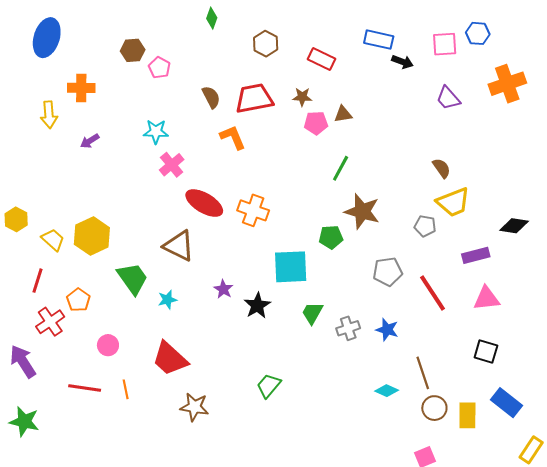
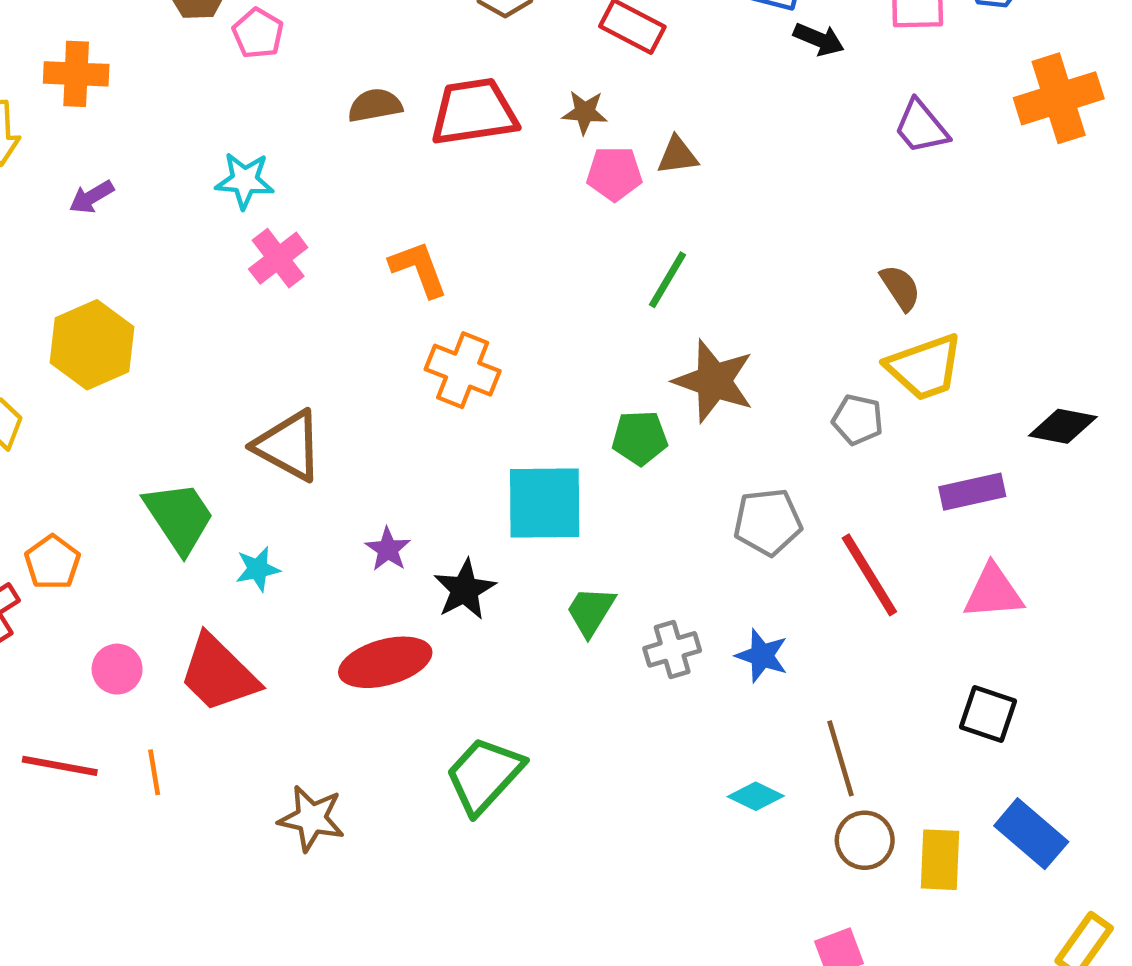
brown semicircle: (211, 97) -> (375, 105), turned -75
orange L-shape: (233, 137) -> (419, 269), moved
red ellipse: (204, 203) -> (385, 662), moved, turned -48
yellow hexagon: (92, 236) -> (92, 345), moved
red trapezoid: (170, 359) -> (218, 673), moved
green trapezoid: (269, 386) -> (484, 775), size x1.4

